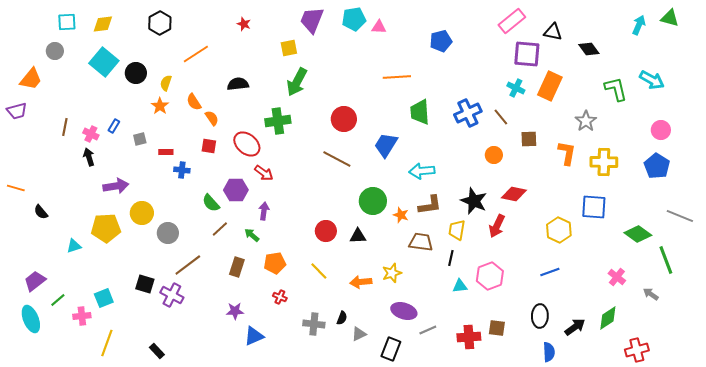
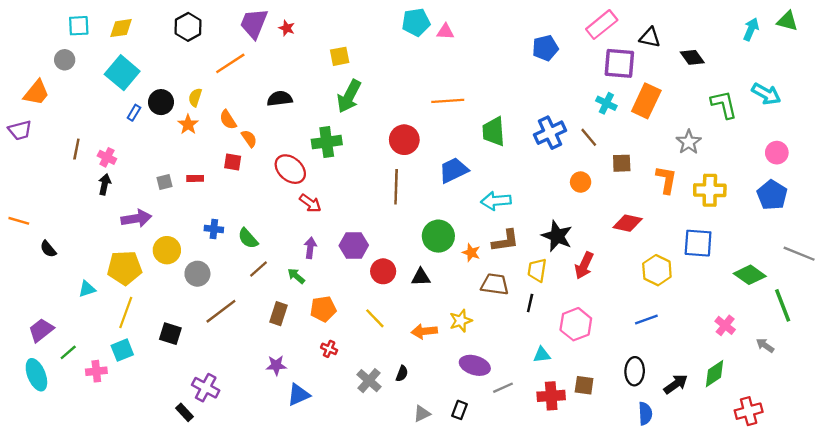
purple trapezoid: (312, 20) -> (254, 23), moved
blue pentagon: (441, 41) -> (545, 48), moved
black circle: (136, 73) -> (161, 102), moved
orange line: (397, 77) -> (448, 101), moved
blue rectangle: (114, 126) -> (134, 113), moved
gray square: (140, 139) -> (165, 182), moved
blue trapezoid: (386, 145) -> (454, 170), turned 32
red square: (209, 146) -> (233, 162), moved
black arrow: (89, 157) -> (105, 184), turned 30
brown line: (337, 159) -> (396, 187), turned 64
blue cross: (182, 170) -> (214, 229), moved
purple hexagon: (236, 190) -> (354, 245), moved
red diamond: (514, 194) -> (628, 223), moved
cyan triangle: (460, 286) -> (542, 355), moved
purple cross: (172, 295) -> (206, 388), moved
gray cross: (314, 324) -> (369, 381), turned 35
gray triangle: (359, 334) -> (422, 414), moved
yellow line: (107, 343) -> (126, 312), moved
black rectangle: (391, 349) -> (460, 410), size x0.7

